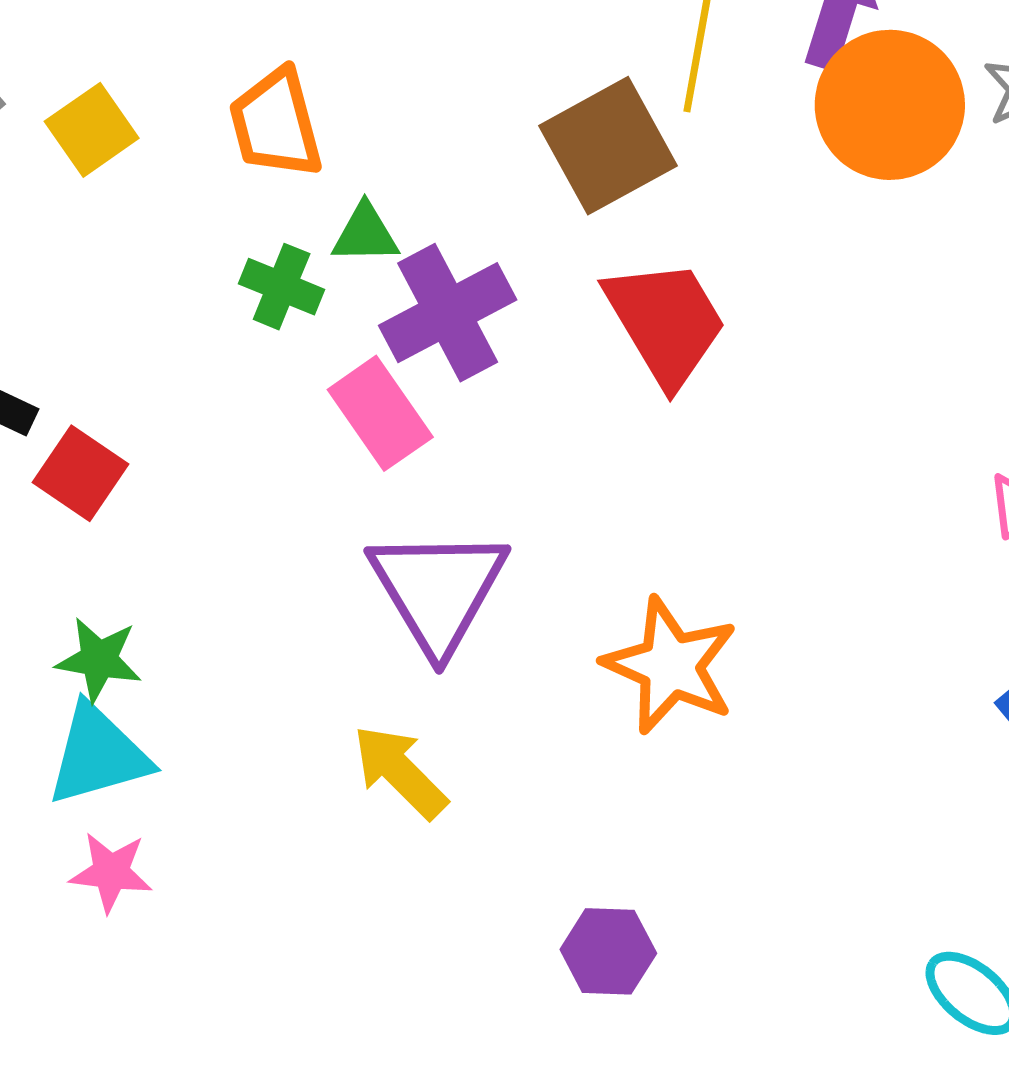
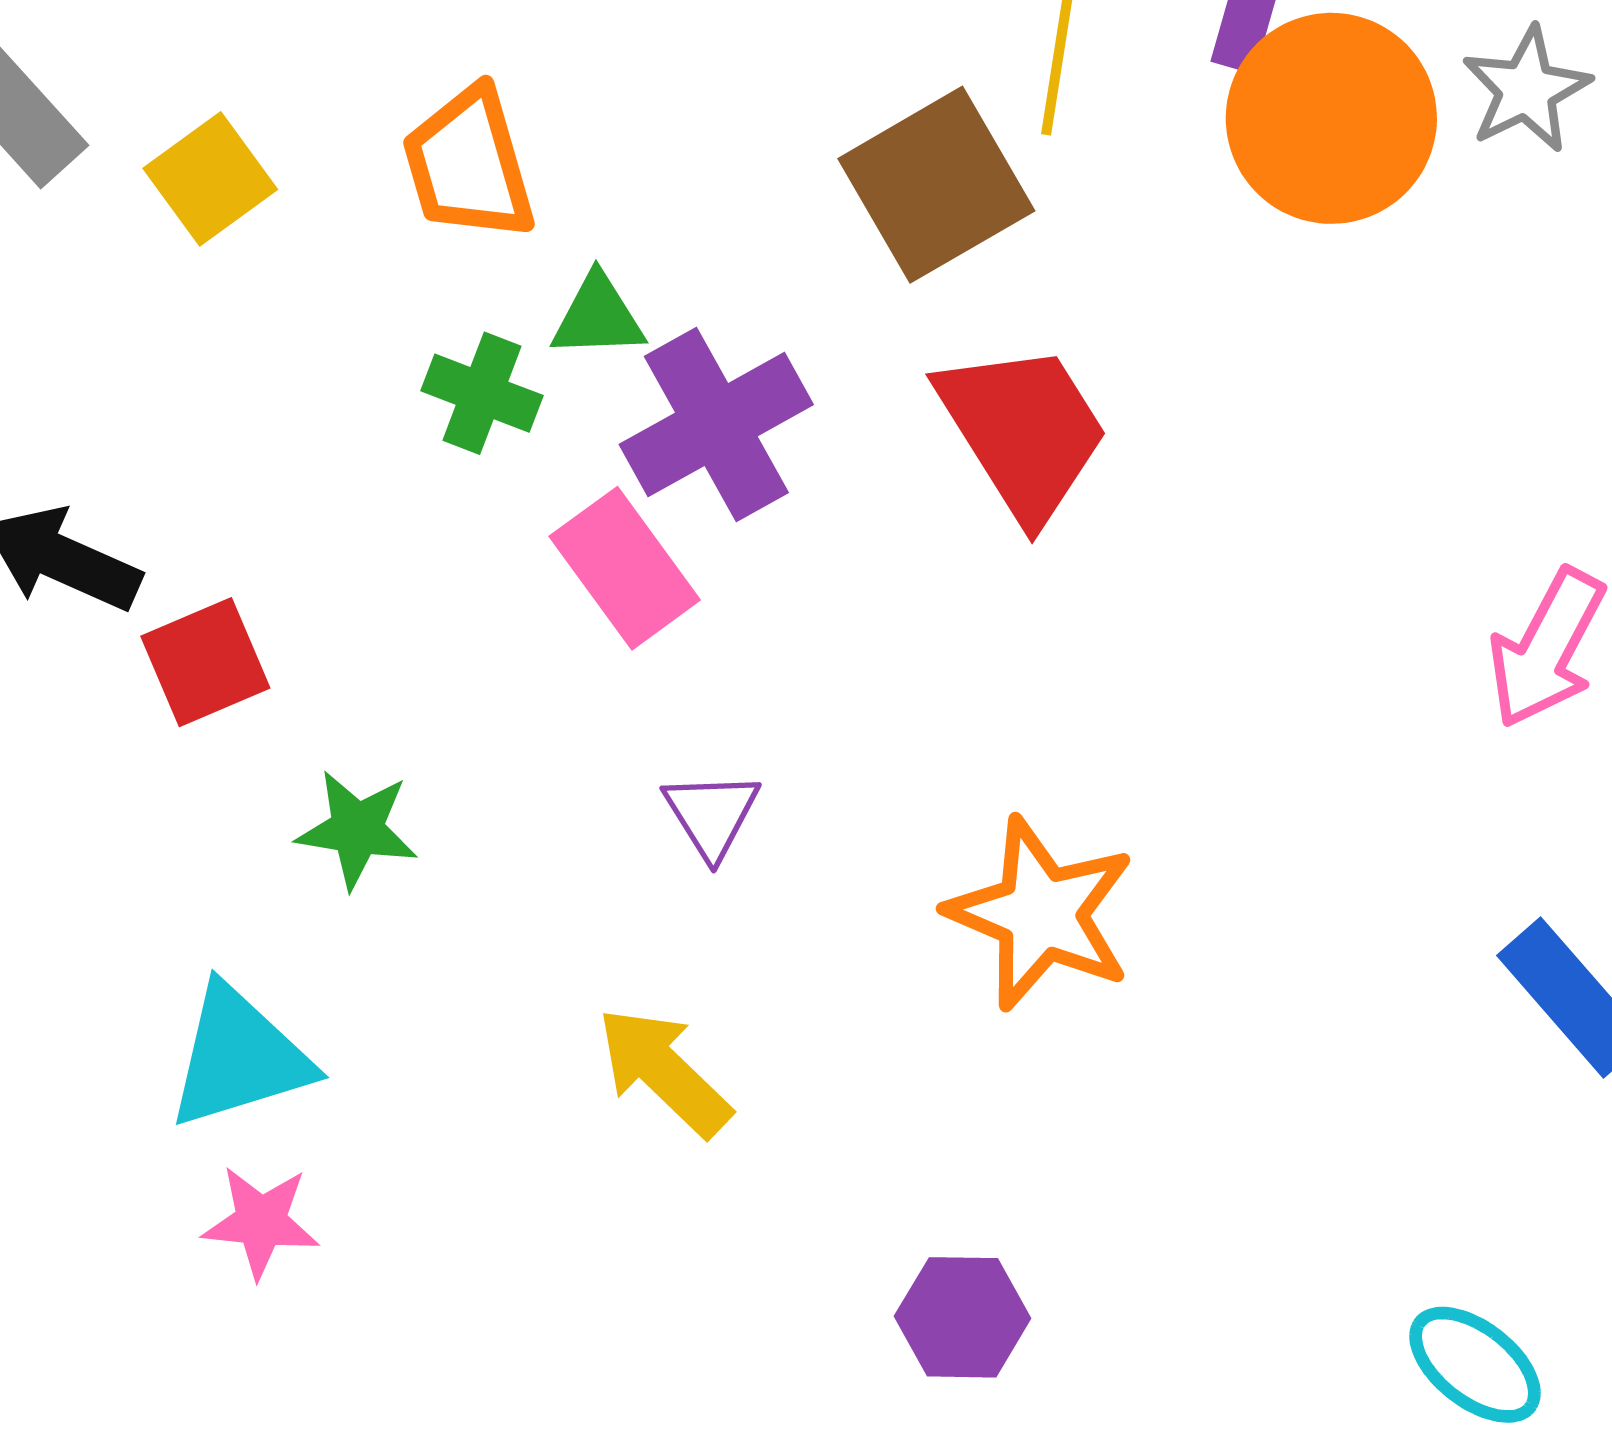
red square: (80, 473) -> (205, 662), turned 34
purple triangle: (438, 590) -> (712, 815), size x0.5
green star: (99, 660) -> (357, 829), moved

